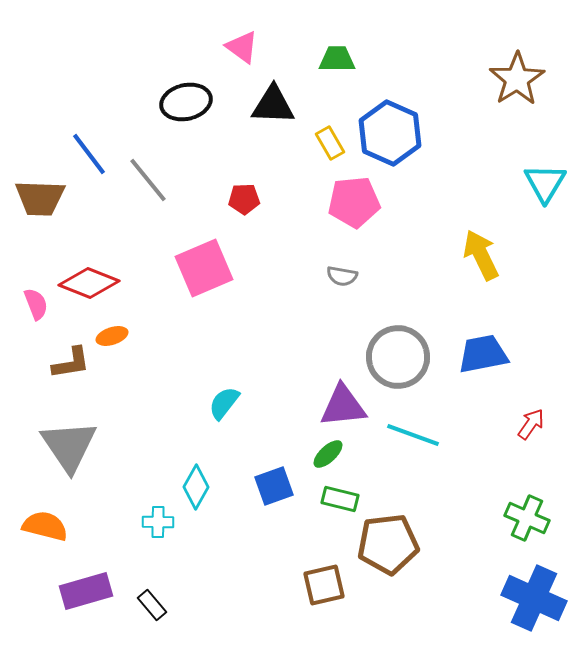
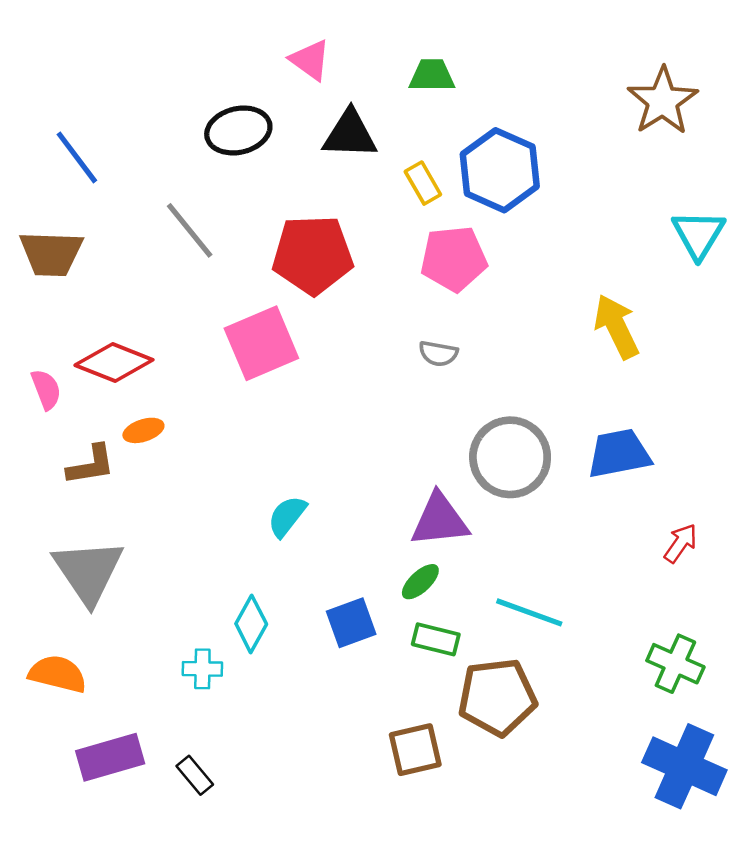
blue line: (89, 154) -> (77, 157), moved
red pentagon: (244, 199) -> (313, 255), size x2.0
cyan line: (413, 435) -> (529, 612), moved

